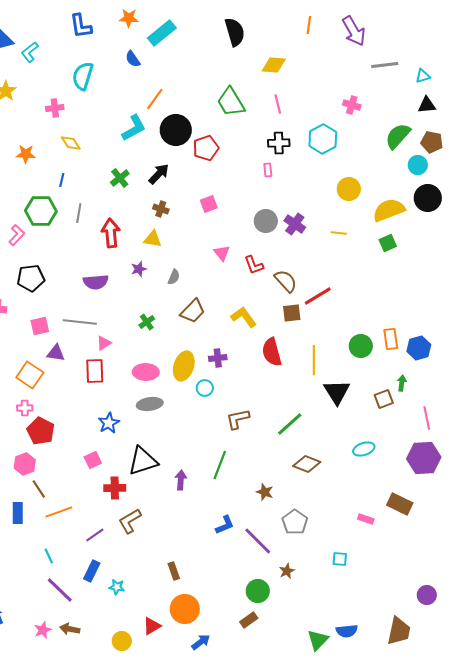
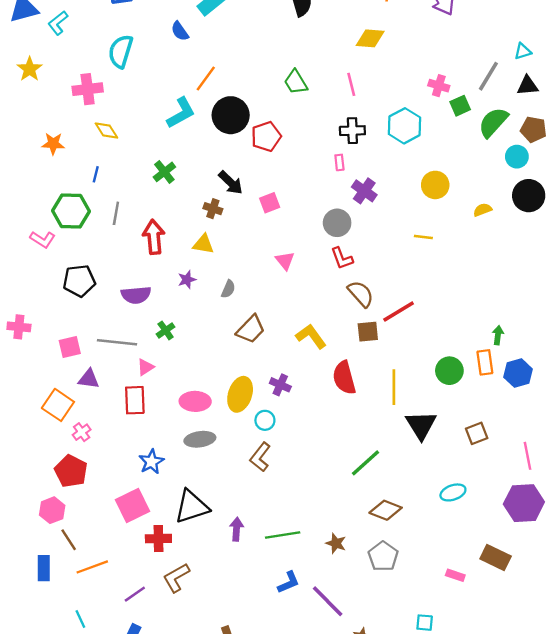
yellow diamond: (274, 65) -> (370, 38), moved
gray line: (385, 65) -> (488, 76), moved, turned -52
green trapezoid: (231, 102) -> (296, 82), size x0.7
pink cross: (55, 108) -> (88, 89), size x1.4
black arrow: (159, 174) -> (231, 183), moved, turned 90
yellow semicircle: (389, 210) -> (483, 210), size x0.5
purple cross: (295, 224) -> (364, 191), moved
pink L-shape: (17, 235) -> (43, 239), turned 80
green square: (388, 243) -> (460, 106), moved
red L-shape: (254, 265) -> (342, 258), moved
black pentagon: (31, 278) -> (79, 281), moved
green cross: (147, 322) -> (166, 330), moved
purple cross: (218, 358) -> (280, 385), turned 30
green arrow: (402, 383) -> (498, 335), moved
pink cross: (25, 408) -> (82, 432), moved, turned -35
brown L-shape: (238, 419) -> (260, 457), moved, turned -40
pink square: (93, 460) -> (132, 505), size x1.6
green line: (220, 465) -> (283, 535), moved, turned 60
gray pentagon: (295, 522) -> (383, 556), moved

